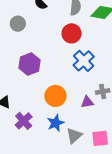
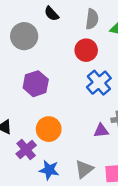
gray circle: (18, 24) -> (24, 36), size x1.5
orange circle: (55, 96) -> (49, 129), moved
blue star: (56, 123) -> (49, 170), moved, turned 30

